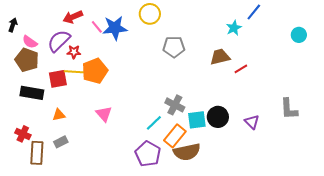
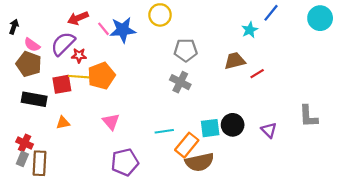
cyan circle: (299, 35) -> (320, 18), moved, size x1.5
gray cross: (175, 105) -> (180, 82), moved
cyan line: (154, 123) -> (164, 131), turned 36
gray rectangle: (61, 142) -> (22, 159), moved, turned -40
purple pentagon: (148, 154) -> (125, 162), moved, turned 30

